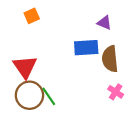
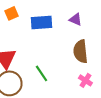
blue rectangle: (86, 48) -> (41, 22), moved
green line: (49, 96) -> (41, 73), moved

